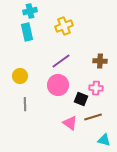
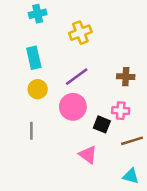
cyan rectangle: (27, 32) -> (34, 58), moved
yellow circle: (20, 76) -> (38, 89), moved
brown line: (93, 117) -> (132, 141), moved

